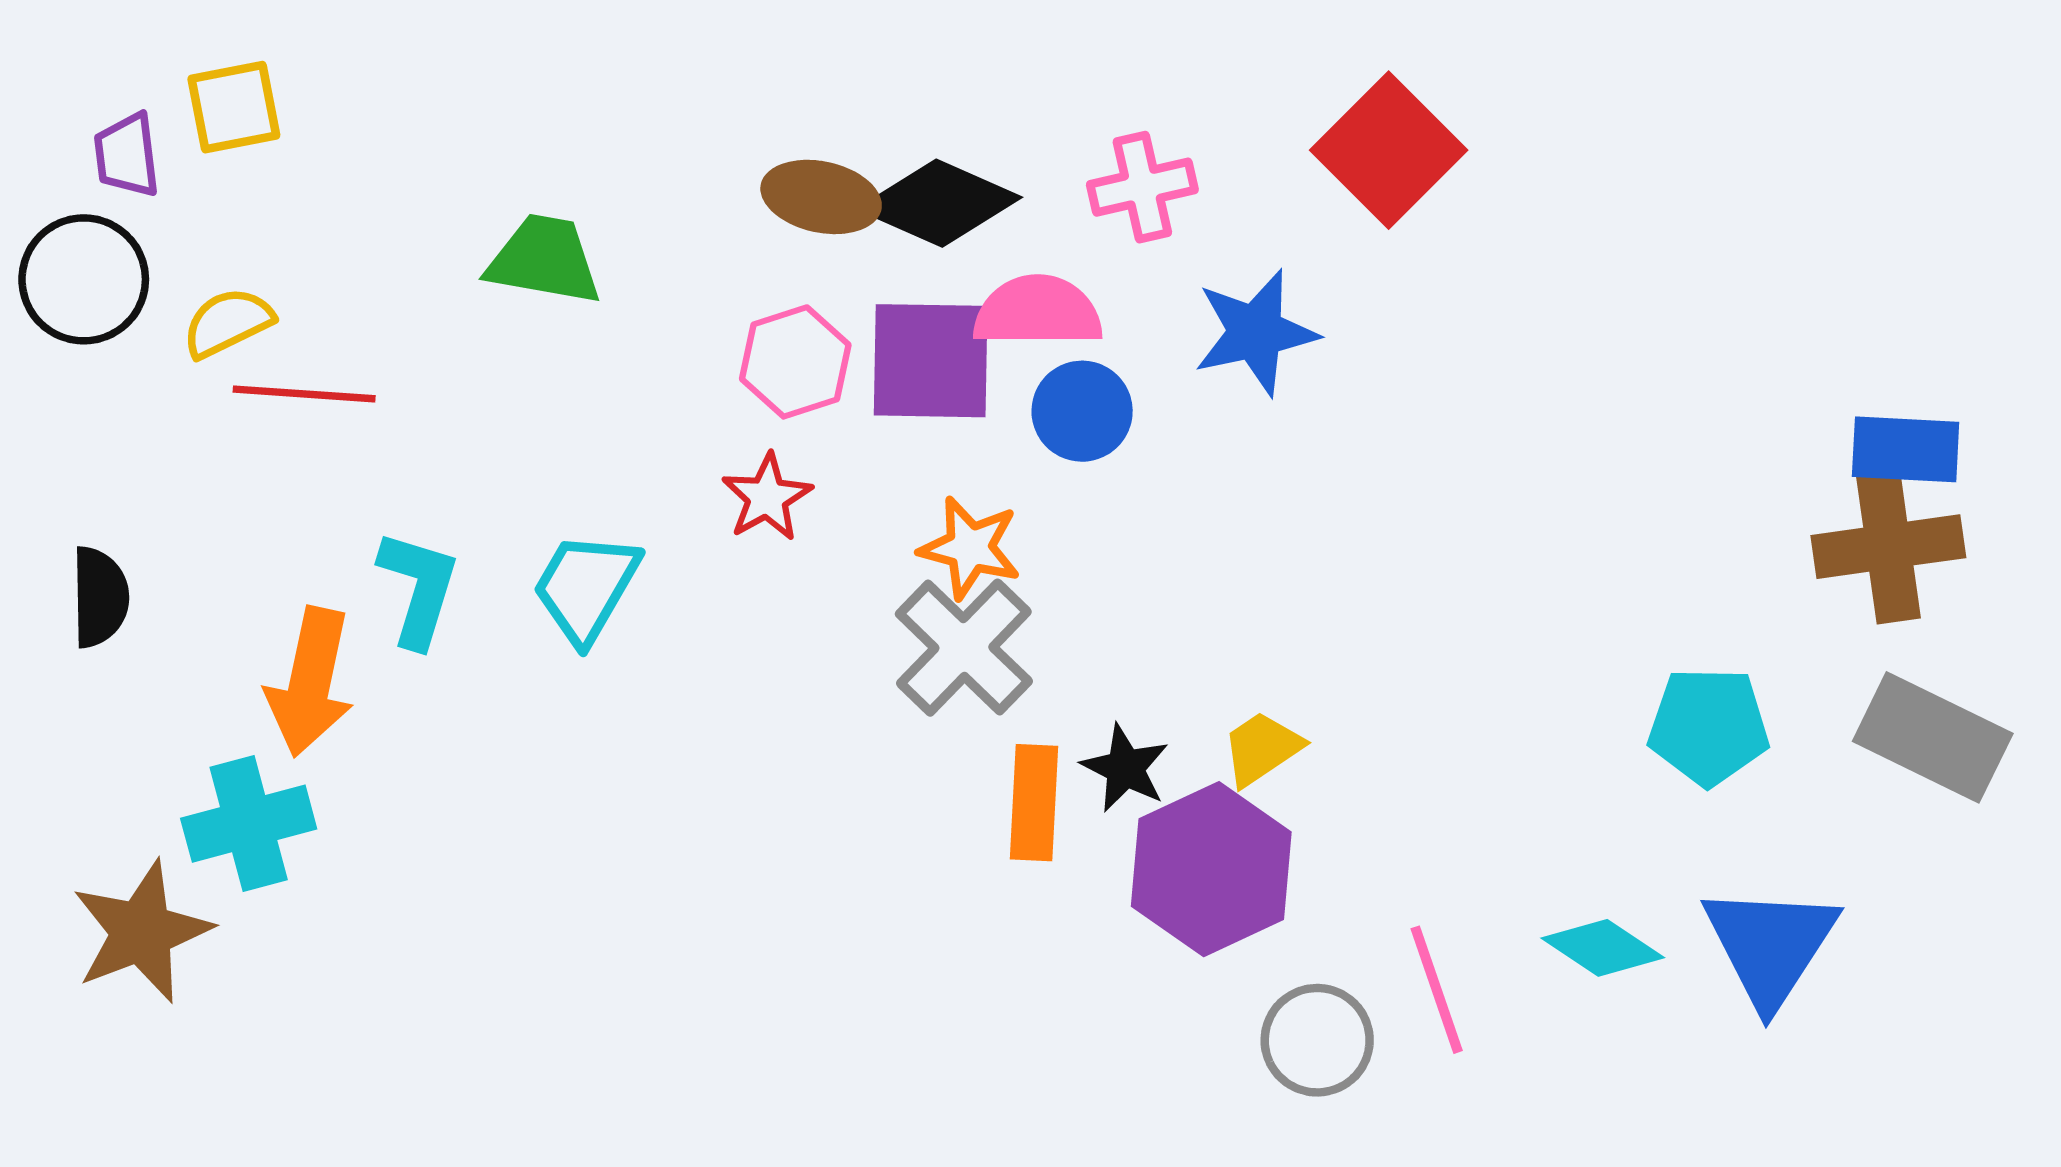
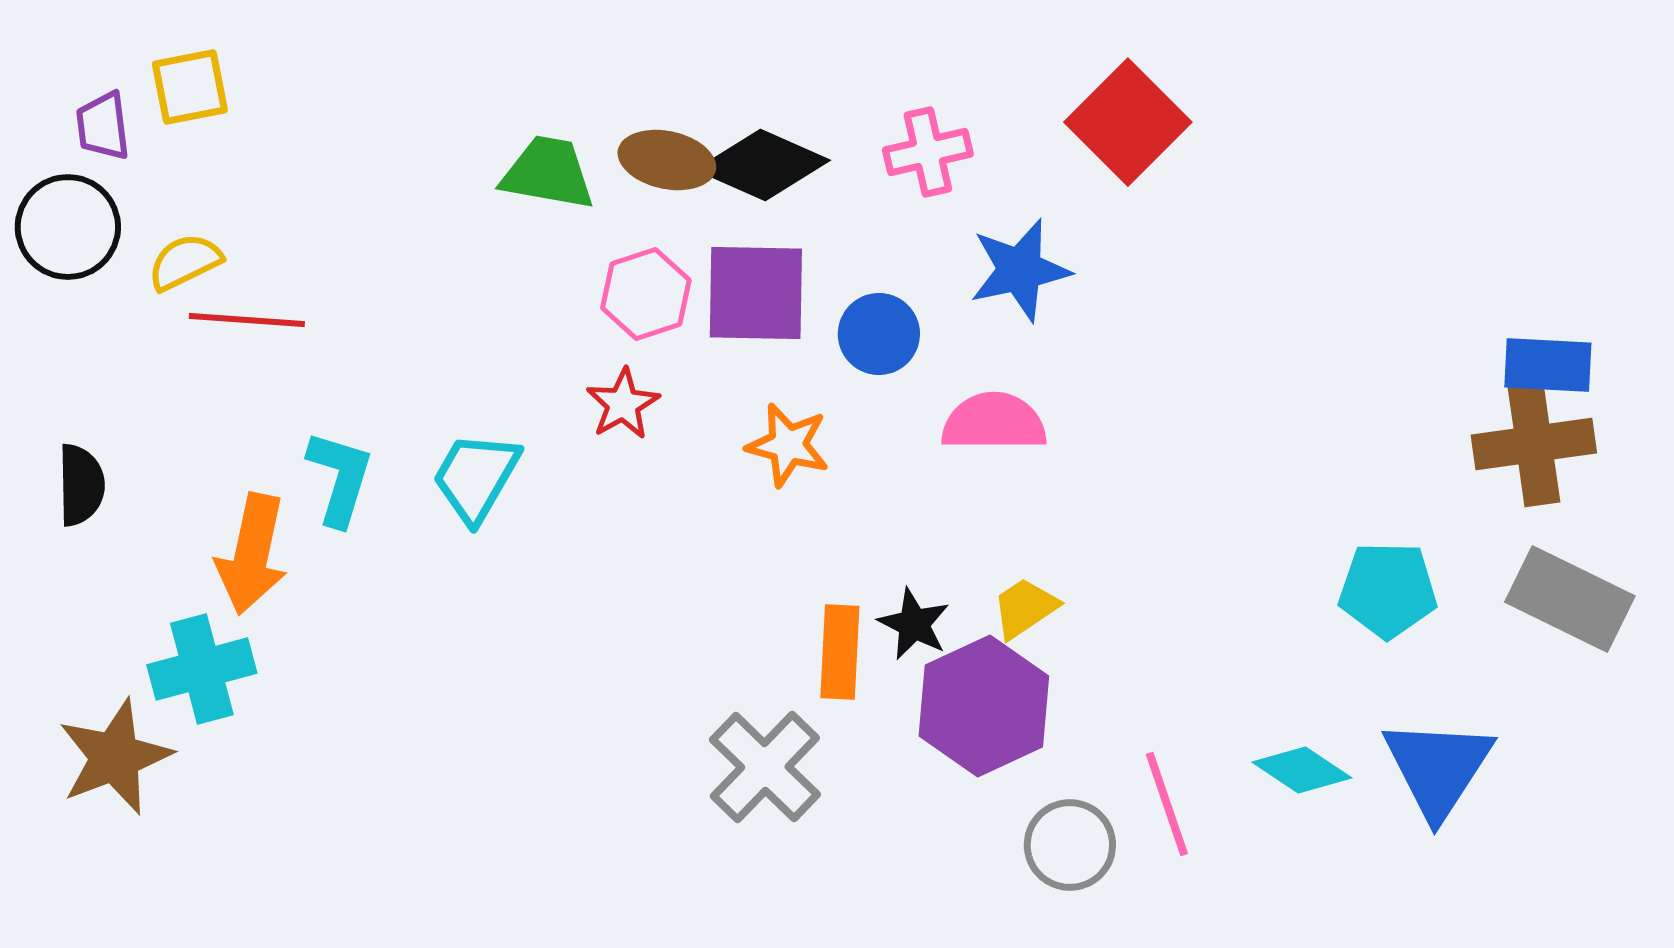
green trapezoid: (544, 260) -> (548, 173), moved
pink semicircle: (1038, 311) -> (994, 422), moved
gray cross: (964, 648) -> (765, 767), moved

